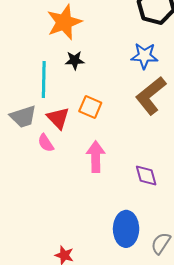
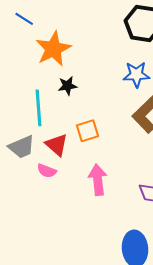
orange square: (90, 107) -> (88, 131), turned -35
pink semicircle: (46, 143) -> (47, 171), turned -30

